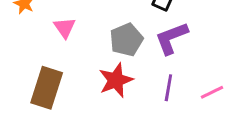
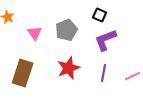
gray pentagon: (126, 40) -> (67, 30), moved

